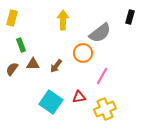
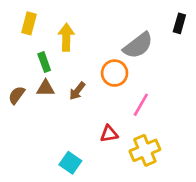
yellow rectangle: (12, 18) -> (29, 23), moved
yellow arrow: (63, 20) -> (66, 37), moved
green rectangle: (21, 45) -> (44, 62), moved
cyan square: (51, 102) -> (70, 163), moved, size x0.7

